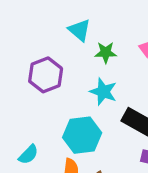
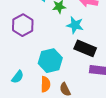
cyan star: (103, 92) -> (75, 25), moved

